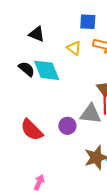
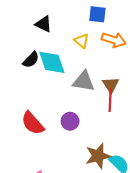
black semicircle: (27, 69) -> (31, 60), turned 90
gray triangle: (91, 114) -> (84, 81), moved

